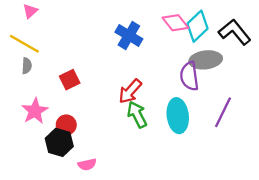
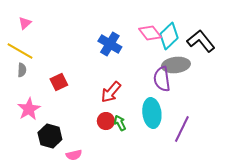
purple line: (223, 112) -> (182, 129), moved
green arrow: (137, 114) -> (120, 123), moved, size x0.7
red circle: (66, 125) -> (106, 121), moved

